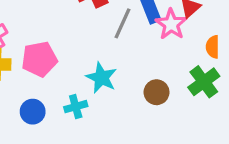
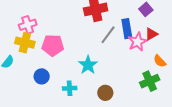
orange semicircle: (213, 47) -> (160, 61), turned -56
brown circle: (157, 92) -> (105, 93), moved
cyan cross: (76, 107) -> (70, 88), moved

